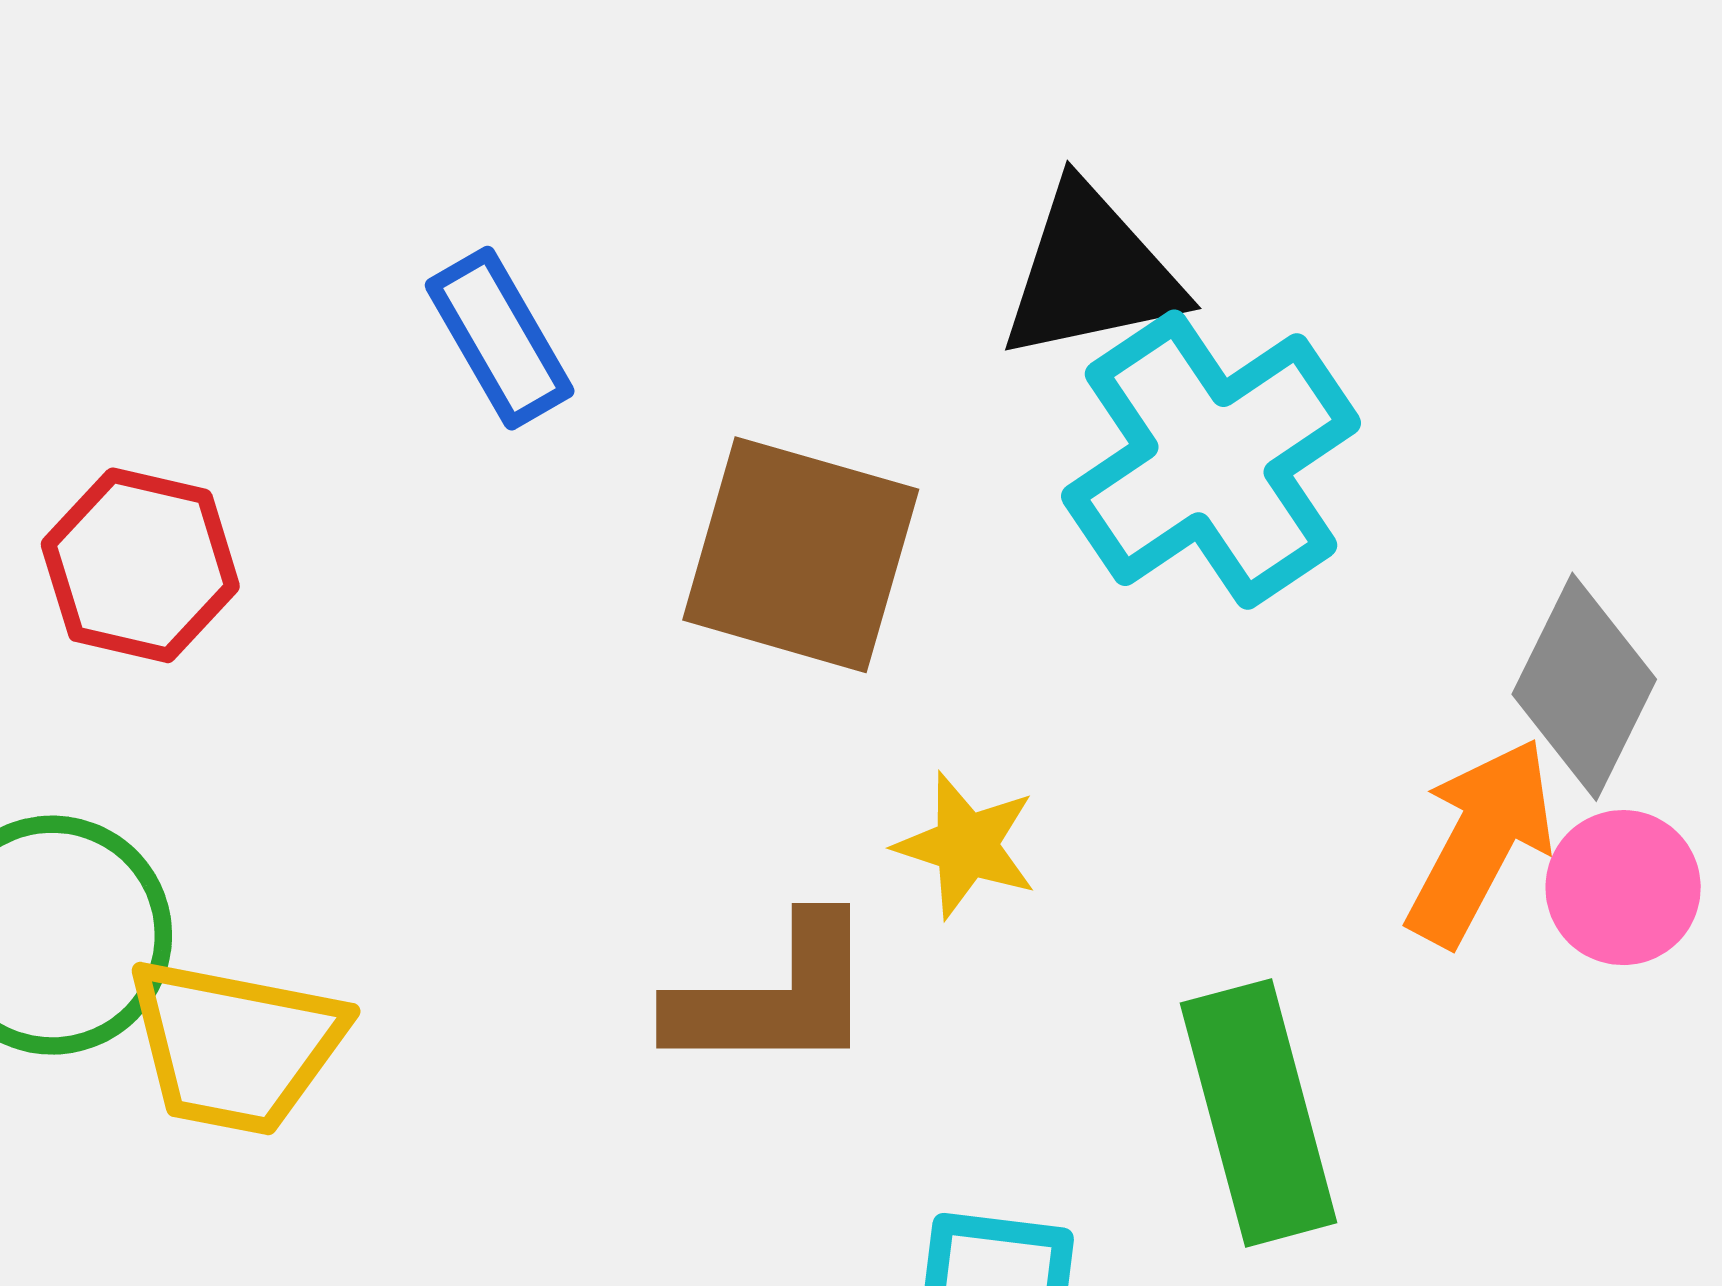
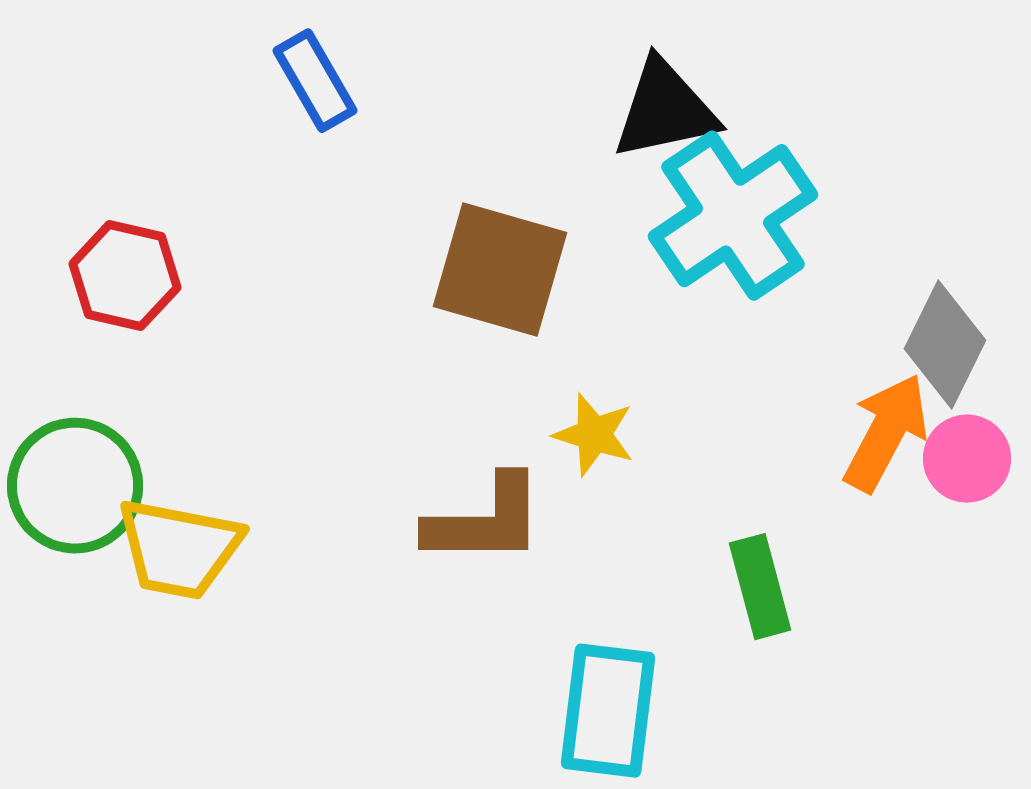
blue rectangle: (500, 338) -> (315, 81), moved
green rectangle: (1259, 1113) -> (760, 587), size x0.7

